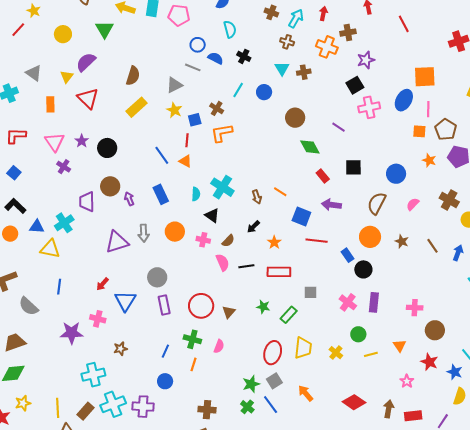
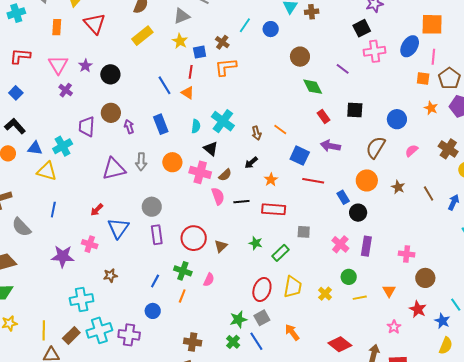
pink cross: (203, 240) -> (200, 172), size x1.5

